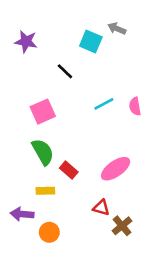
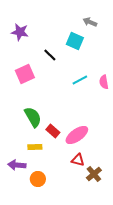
cyan square: (91, 41) -> (75, 41), moved
pink square: (43, 112) -> (25, 74), moved
pink ellipse: (116, 169) -> (77, 135), moved

